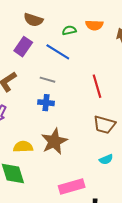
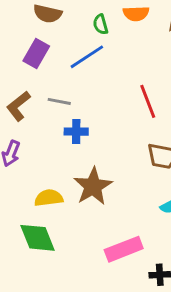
green semicircle: (69, 30) -> (101, 24), turned -88
blue line: (58, 52) -> (87, 57), turned -60
gray line: (48, 80) -> (59, 101), moved

